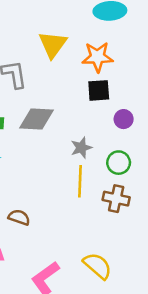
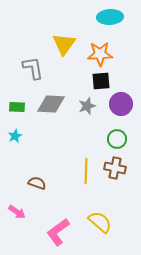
purple circle: (124, 119) -> (121, 104), size x1.5
gray star: (81, 148) -> (87, 106), moved
yellow line: (80, 181) -> (86, 171), moved

